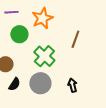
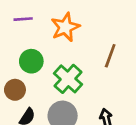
green circle: (19, 34) -> (31, 61), moved

